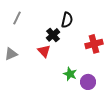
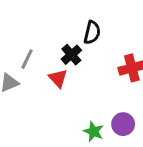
gray line: (17, 18) -> (27, 59), moved
green star: (70, 74) -> (94, 131), moved

